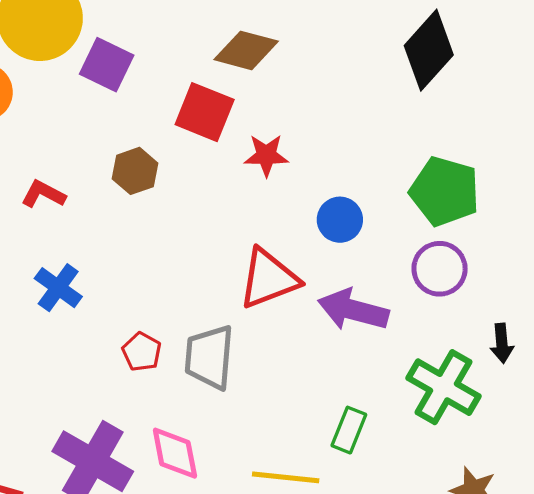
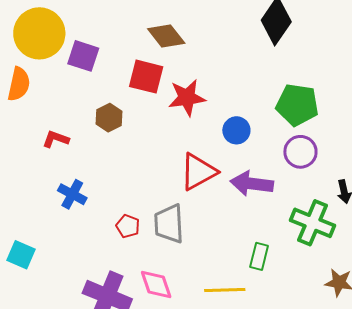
brown diamond: (246, 50) -> (166, 36), turned 45
red star: (266, 155) -> (187, 98), size x1.4

